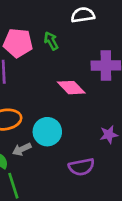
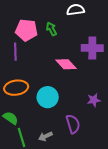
gray arrow: (22, 149) -> (45, 136), moved
purple semicircle: (81, 167) -> (73, 124), turned -96

